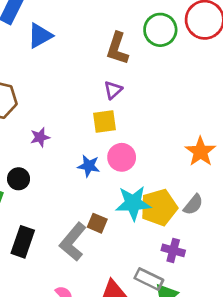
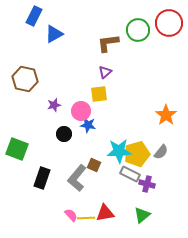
brown L-shape: (117, 48) -> (108, 43), turned 65
pink circle: (122, 157) -> (81, 111), moved
black circle: (19, 179) -> (64, 134), moved
gray rectangle: (149, 279) -> (130, 174), moved

